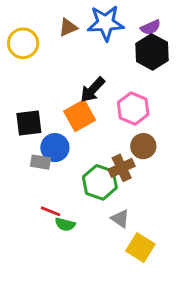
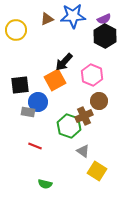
green semicircle: (65, 224) -> (45, 184), moved

